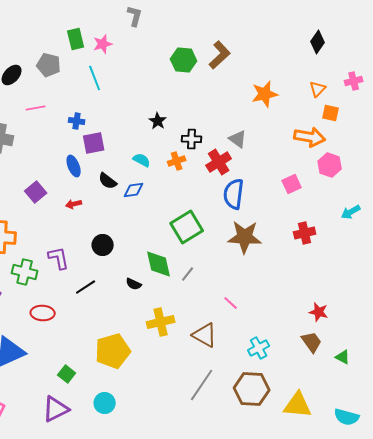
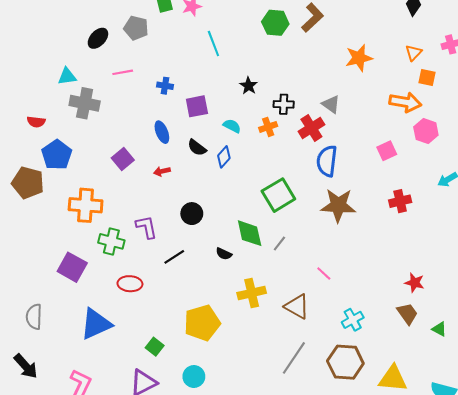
cyan line: (95, 78) -> (213, 43), moved
purple square: (94, 143) -> (197, 106), moved
blue diamond: (134, 190) -> (224, 157), turned -40

